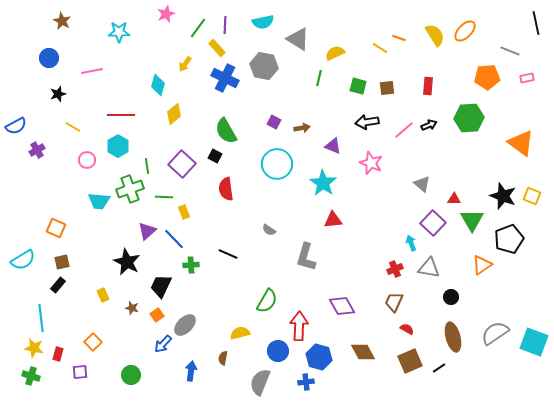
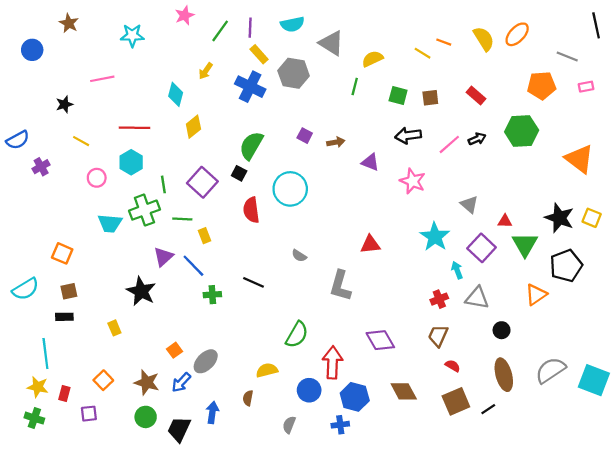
yellow rectangle: (217, 48) -> (259, 54), moved
blue circle: (49, 58) -> (32, 50), moved
red rectangle: (428, 86) -> (476, 95), turned -54
green semicircle: (226, 131) -> (251, 146), turned 60
cyan circle: (277, 164) -> (290, 189), moved
cyan star: (323, 183) -> (435, 237), moved
black rectangle: (58, 285) -> (64, 317), turned 49
black trapezoid: (161, 286) -> (179, 429), moved
brown star: (132, 308) -> (147, 382), moved, size x1.6
gray semicircle: (260, 382) -> (289, 425), size x0.6

